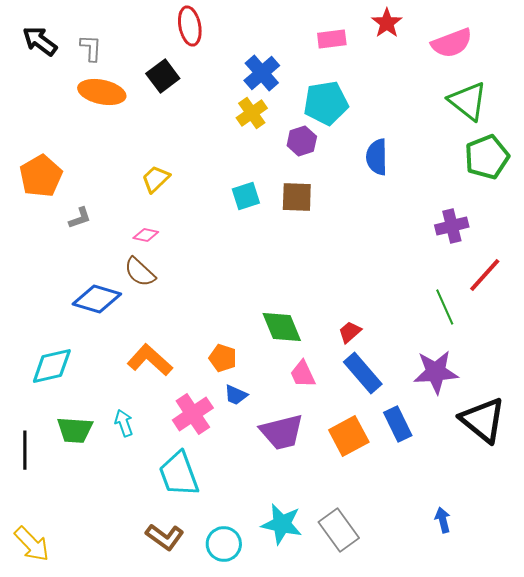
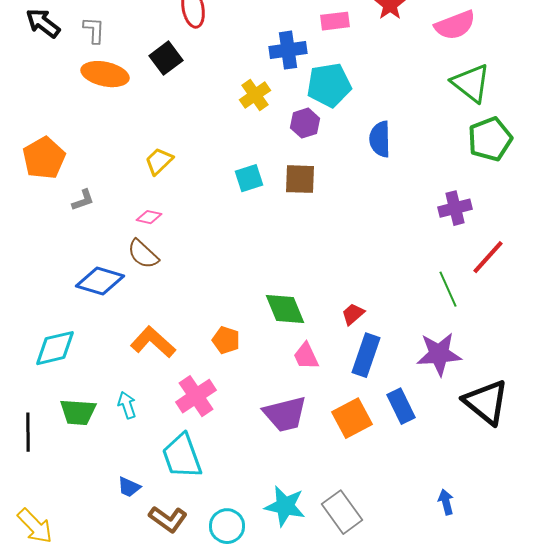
blue cross: (262, 73) -> (288, 50), moved, turned 33
blue rectangle: (363, 373) -> (366, 355), turned 60
blue trapezoid: (236, 395) -> (129, 487), moved

